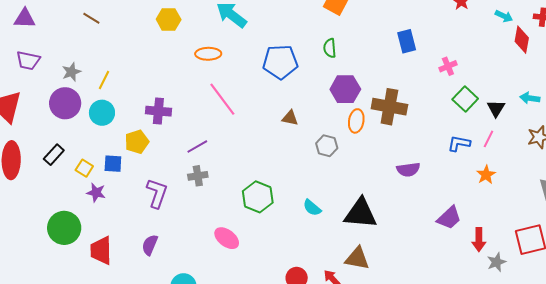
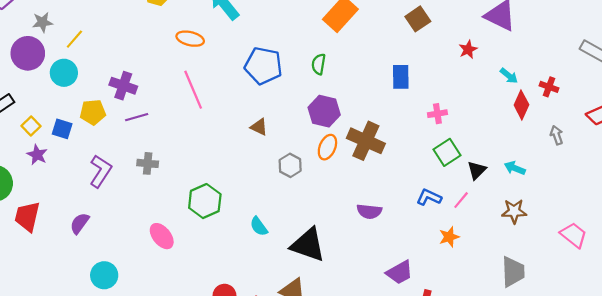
purple line: (197, 147) -> (137, 117), moved

